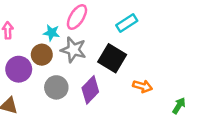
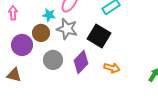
orange arrow: (143, 86) -> (112, 68), moved

